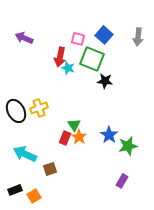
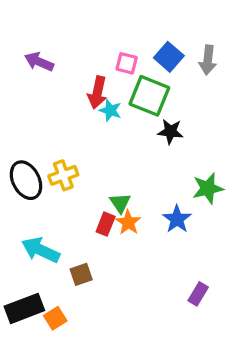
gray arrow: (138, 37) -> (208, 60), moved
green star: (128, 146) -> (208, 188), moved
black rectangle: (15, 190) -> (24, 308), size x1.6

